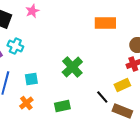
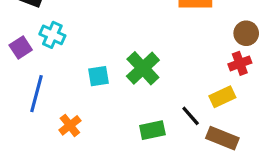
cyan square: (31, 79) -> (98, 76), moved
green rectangle: (62, 106) -> (152, 130), moved

